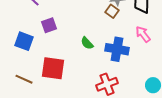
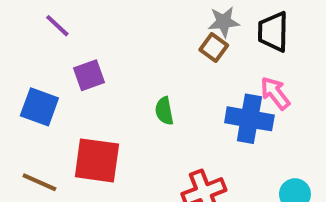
green semicircle: (87, 43) -> (164, 111), turned 32
blue cross: (117, 49) -> (249, 119), moved

